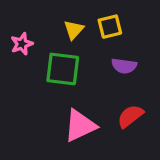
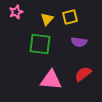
pink star: (22, 44) -> (16, 12), moved
pink triangle: (80, 126) -> (51, 80), turned 30

